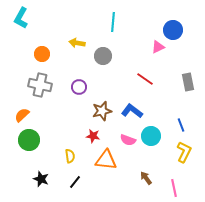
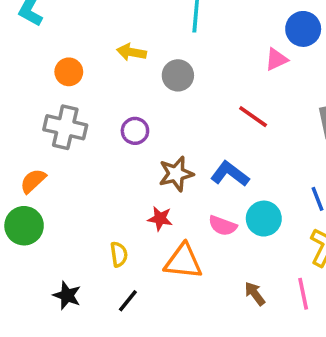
green circle: (29, 140) -> (24, 226), moved
pink line: (174, 188) -> (303, 294), moved

